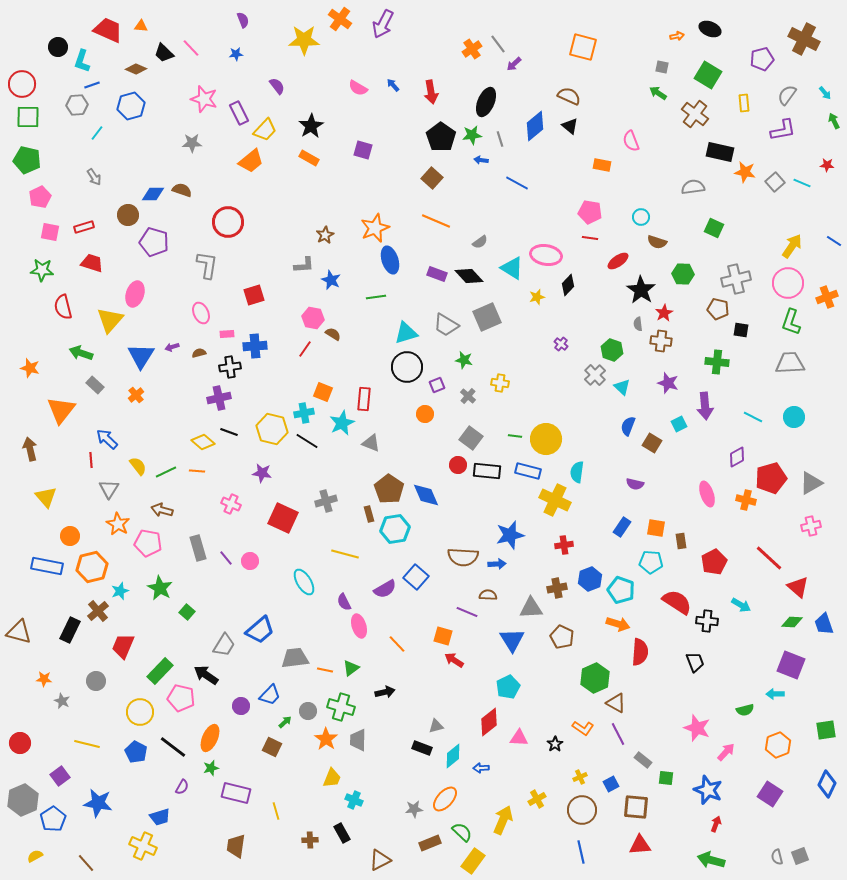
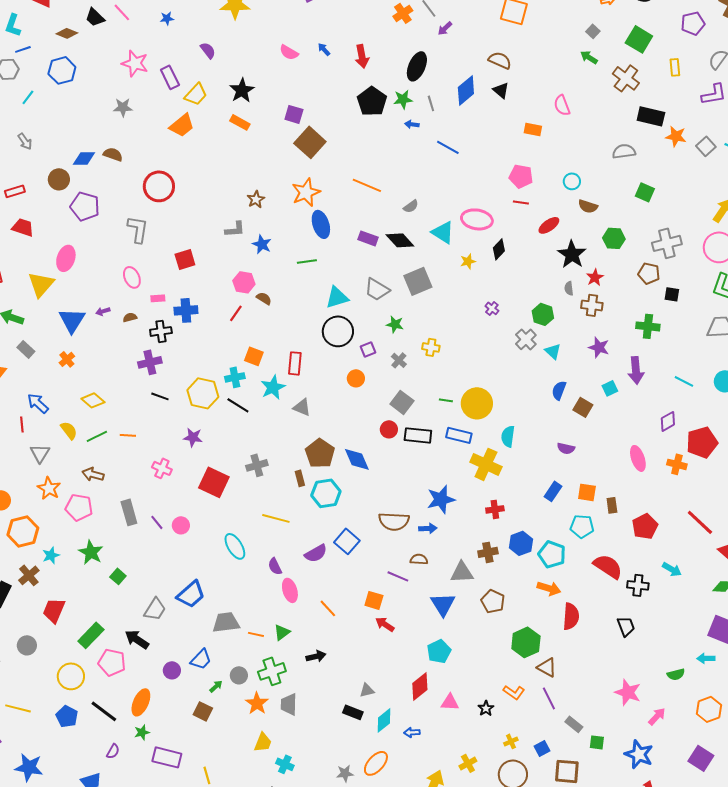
gray square: (662, 67) -> (593, 31), turned 32
brown square: (432, 178) -> (310, 142), moved, size x1.4
yellow diamond: (203, 442) -> (93, 400), moved
green cross: (341, 707) -> (272, 671), turned -36

